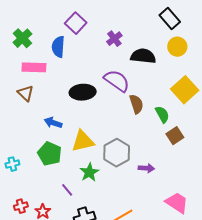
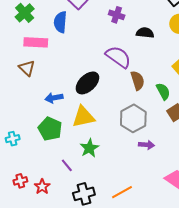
purple cross: (114, 39) -> (117, 15), turned -35
black semicircle: (143, 56) -> (145, 33), size x0.7
black ellipse: (83, 92) -> (87, 83), moved, turned -40
blue arrow: (53, 123) -> (54, 98), turned -30
gray hexagon: (117, 153) -> (133, 118), moved

